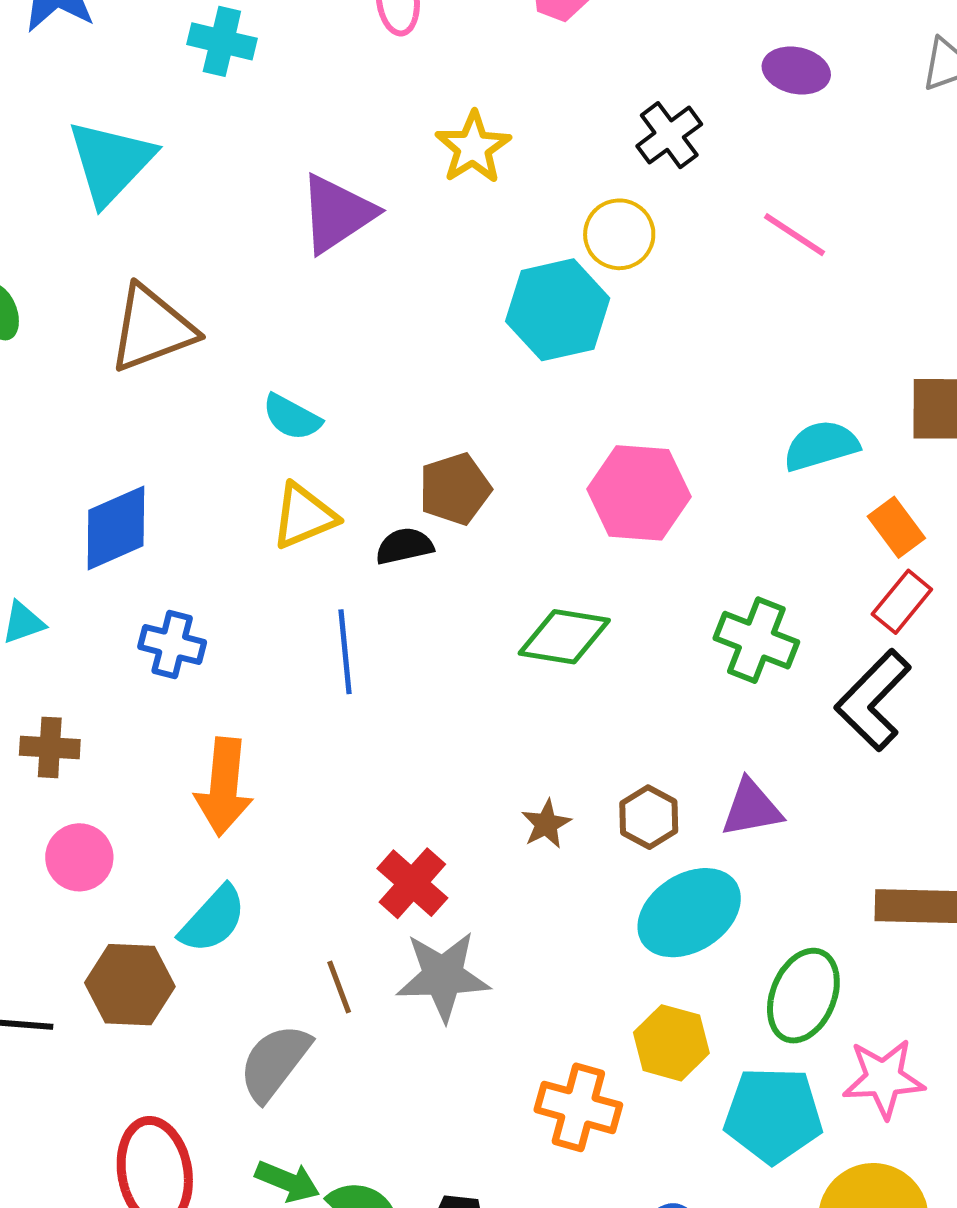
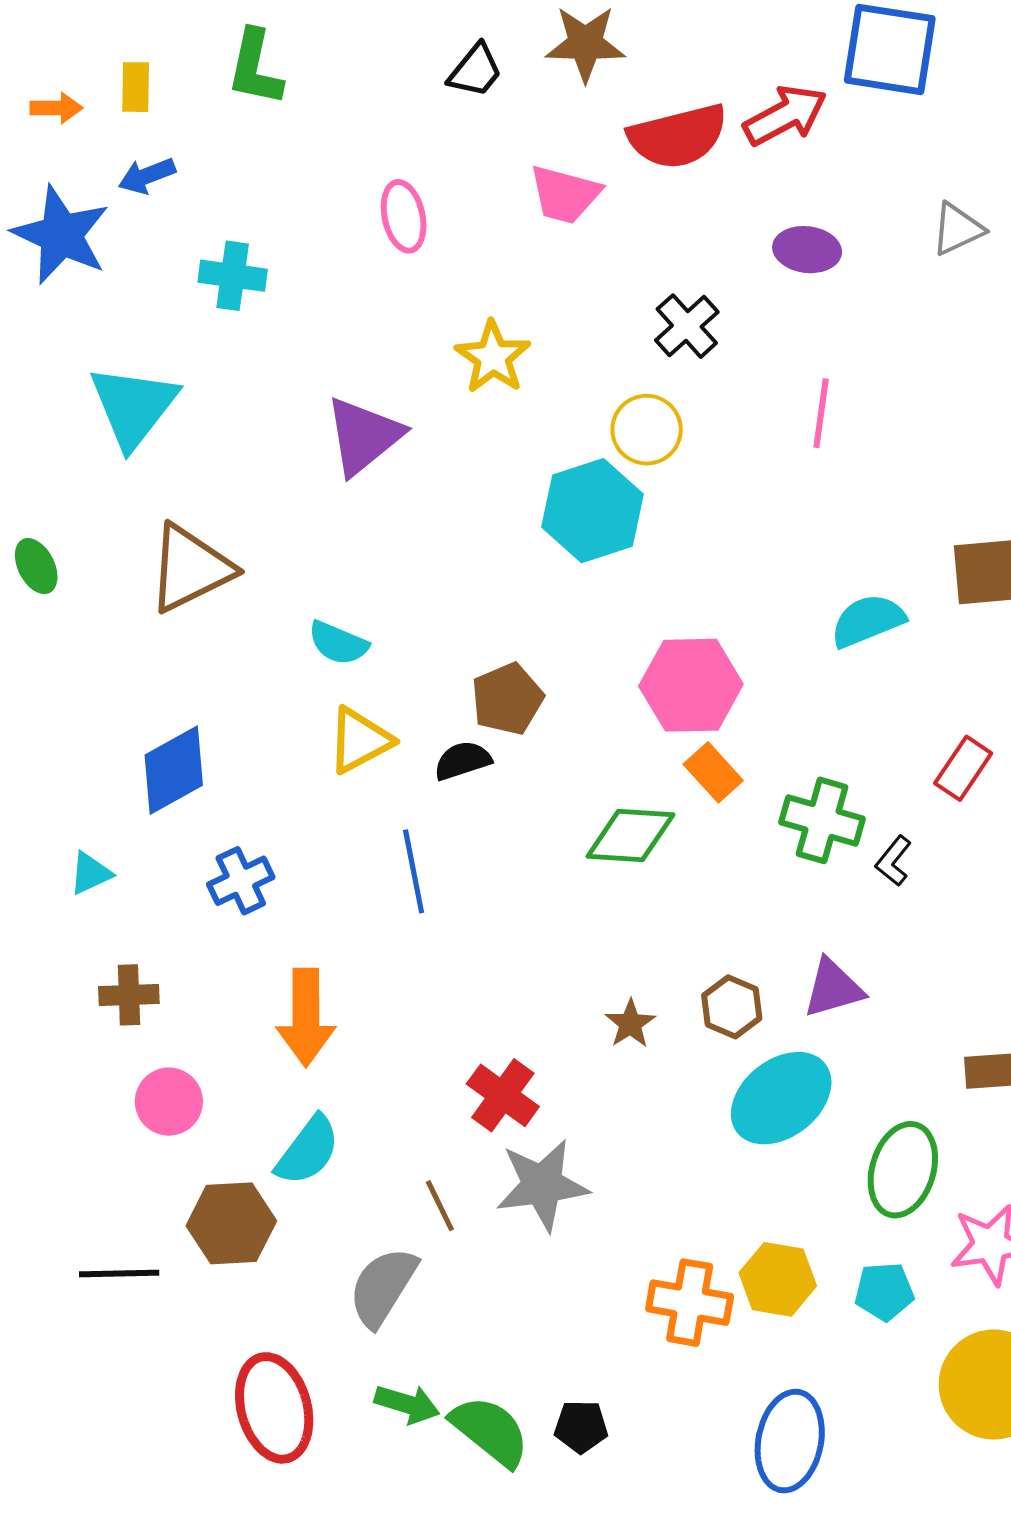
pink line: (795, 235) -> (821, 413), turned 70
orange rectangle: (896, 527) -> (713, 772), moved
blue cross: (172, 645) -> (241, 881), turned -34
black L-shape: (873, 700) -> (894, 861), moved, size x0.5
yellow hexagon: (671, 1043) -> (778, 1279), moved
cyan pentagon: (773, 1115) -> (884, 1291), size x0.6

